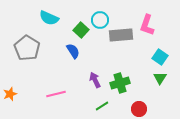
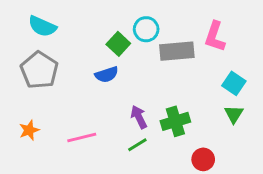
cyan semicircle: (49, 18) -> (42, 26), moved
blue semicircle: (73, 51) -> (107, 75), turned 105
orange star: (10, 94) -> (29, 130), moved
green line: (102, 106) -> (137, 145), moved

